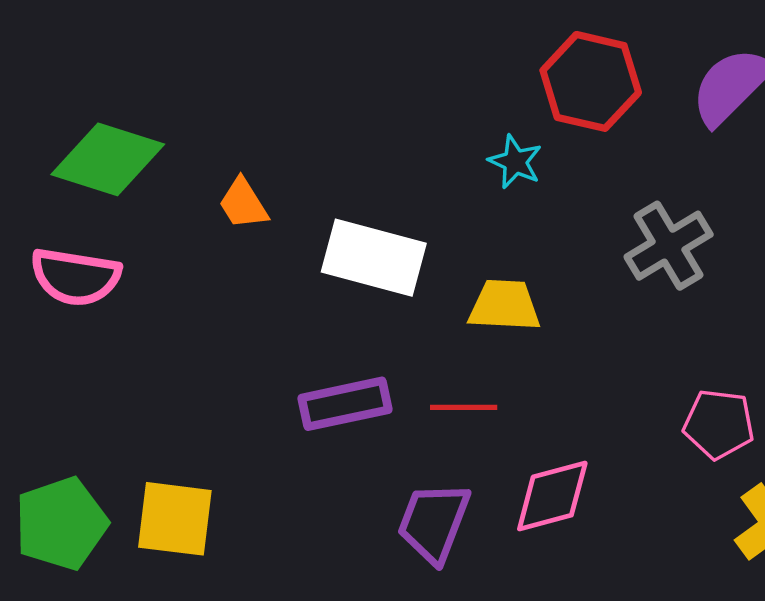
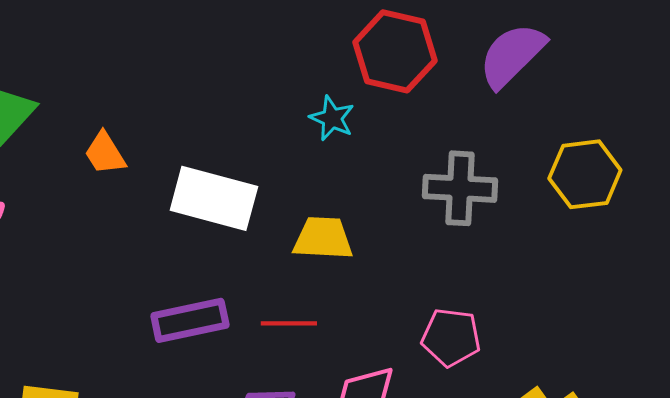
gray cross: (669, 246) -> (460, 188), turned 34
pink pentagon: (719, 424) -> (451, 337), moved

